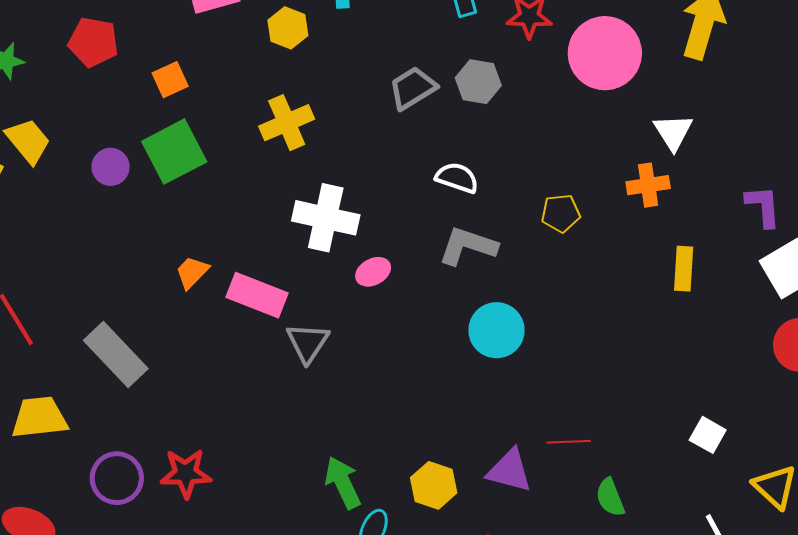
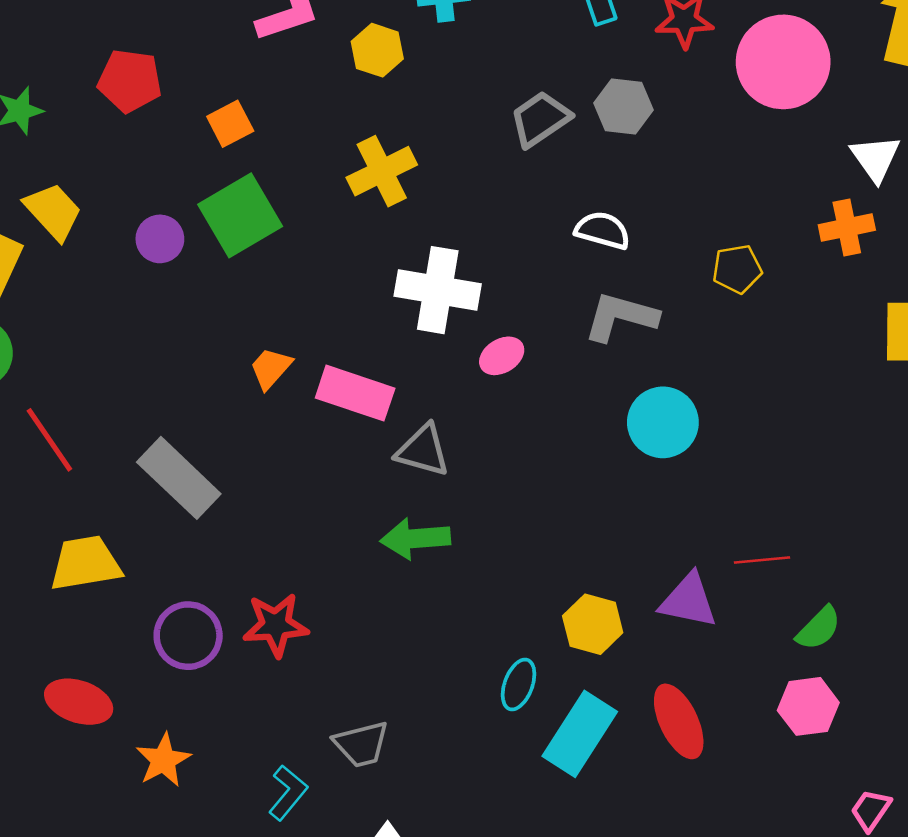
gray triangle: (308, 343) -> (423, 450), turned -45
green arrow: (343, 483) -> (415, 538), moved, turned -66
green semicircle: (610, 497) -> (819, 628), turned -111

